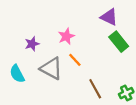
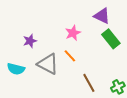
pink star: (66, 36) -> (73, 33), moved
cyan semicircle: (17, 74) -> (16, 69), turned -48

